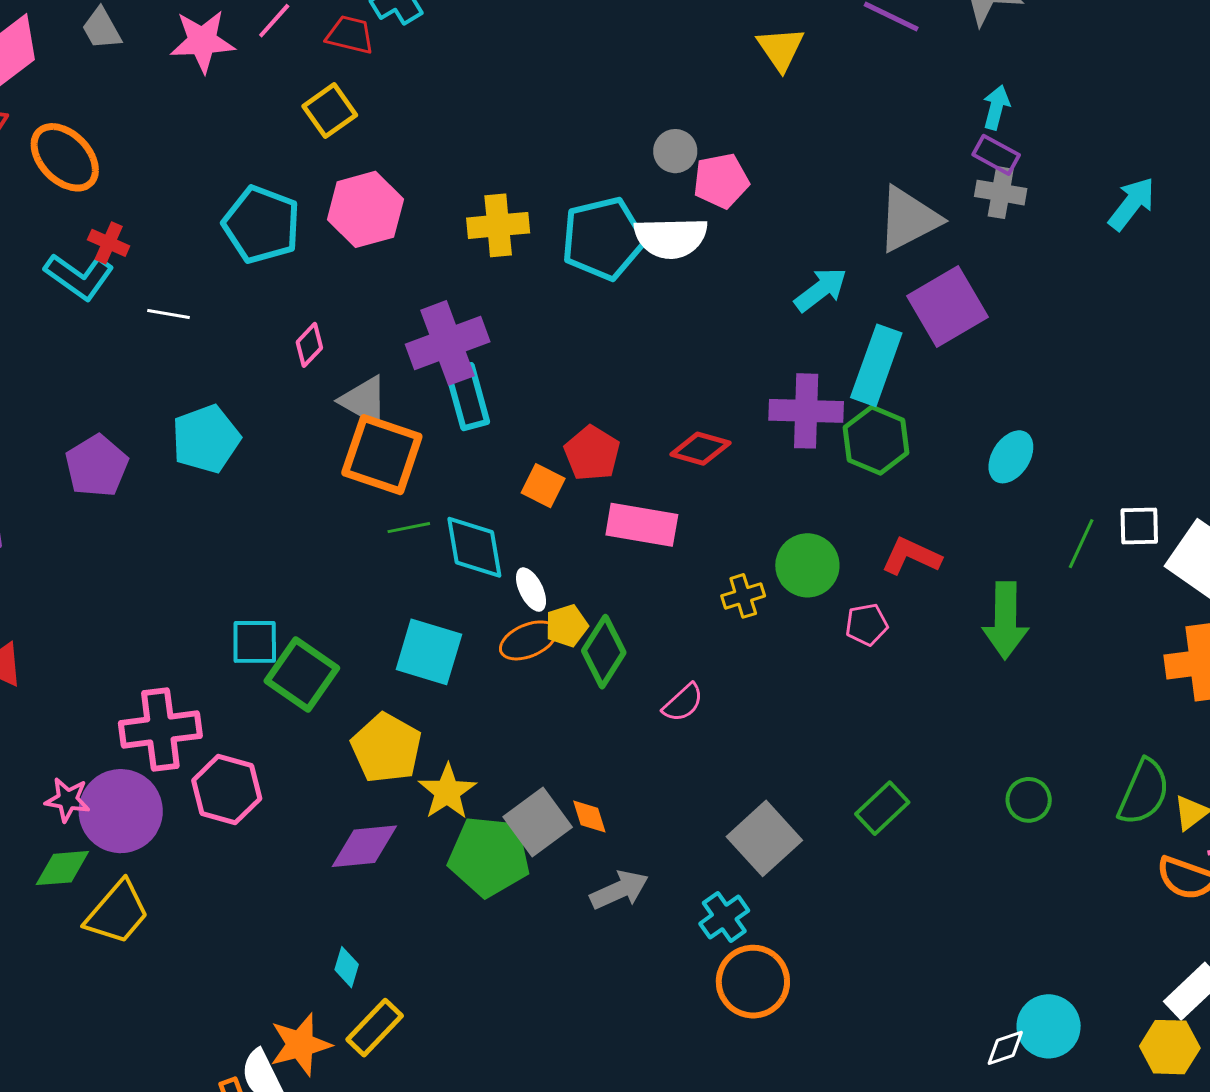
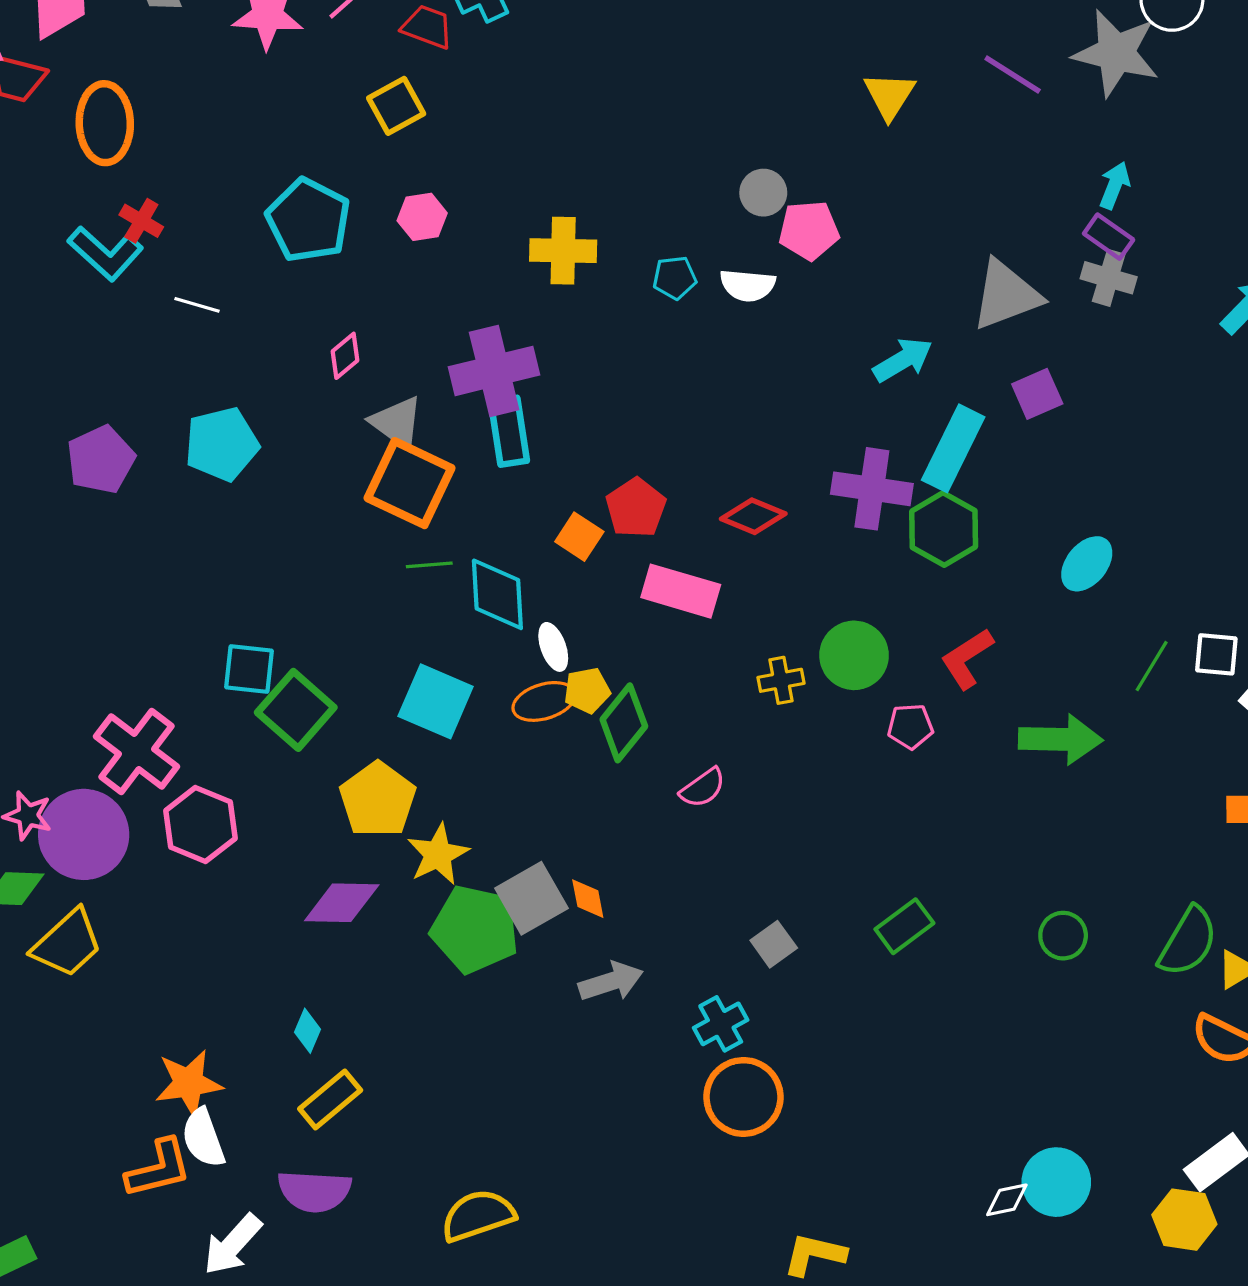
orange ellipse: (65, 157) -> (105, 123), turned 36
pink hexagon: (365, 209) -> (422, 217), size x0.6
cyan pentagon: (603, 238) -> (675, 278), size x0.5
white semicircle: (671, 238) -> (748, 285), size x0.7
purple square: (948, 306) -> (1037, 394), size x0.6
red L-shape: (911, 556) -> (967, 659), turned -64
green arrow: (1005, 620) -> (1061, 739), turned -96
pink cross: (160, 729) -> (136, 752), turned 38
gray square: (764, 838) -> (774, 944), size x0.6
orange star: (300, 1045) -> (189, 1083), moved

